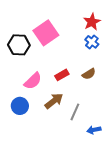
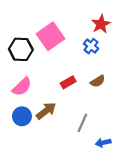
blue cross: (92, 42) -> (91, 46), moved
pink semicircle: (33, 81) -> (22, 87), moved
brown arrow: (54, 101) -> (46, 111), moved

